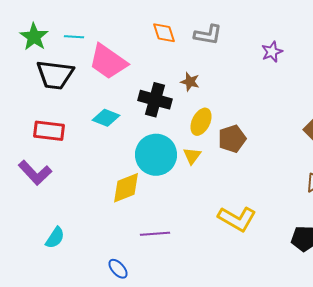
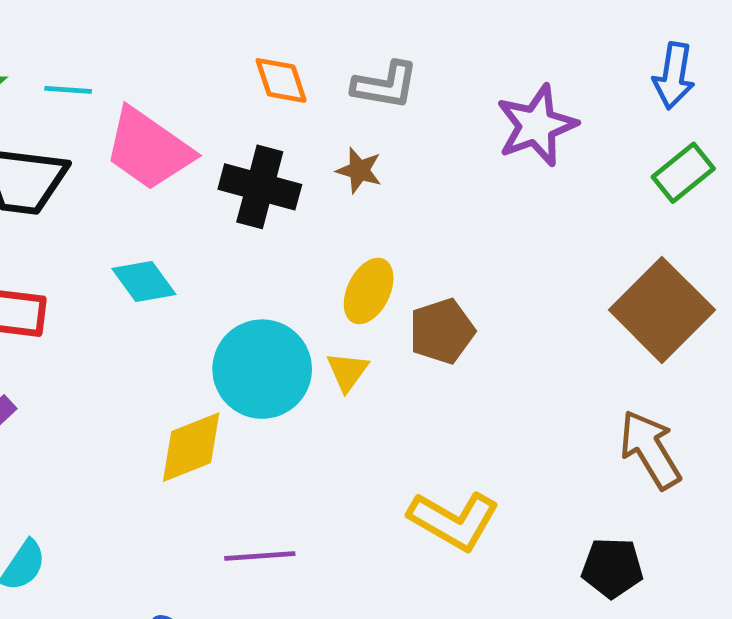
purple star: (272, 52) -> (537, 125), size x1.6
brown star: (190, 82) -> (359, 170), moved
black cross: (155, 100) -> (260, 187), moved
cyan diamond: (106, 118) -> (144, 282), turned 32

